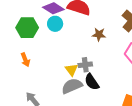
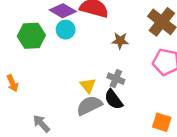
orange arrow: (25, 60) -> (12, 83), moved
gray cross: (85, 65) -> (116, 79), moved, turned 32

